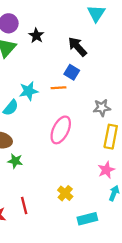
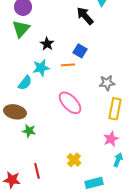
black star: (36, 36) -> (47, 44), moved
black arrow: (77, 47) -> (85, 16), moved
pink ellipse: (61, 130) -> (70, 103), turned -70

